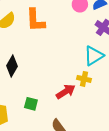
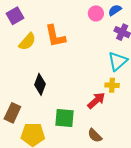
green square: (31, 104) -> (65, 118), size x1.5

